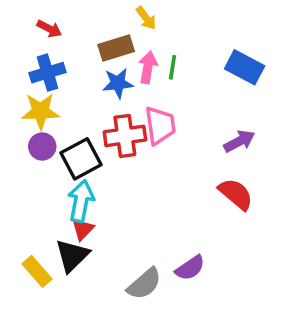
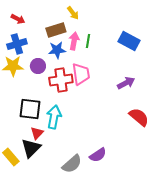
purple circle: (42, 147) -> (38, 66), moved
black square: (81, 159) -> (30, 109), moved, turned 35
red semicircle: (236, 194) -> (139, 117), moved
cyan arrow: (81, 201) -> (54, 117), moved

